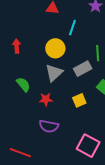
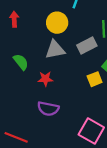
gray triangle: (54, 73) -> (55, 50), turned 30
yellow square: (79, 100) -> (95, 79), moved

